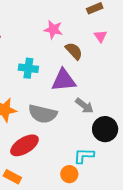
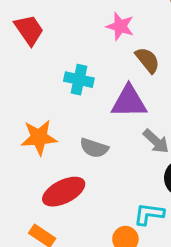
gray semicircle: (43, 114) -> (94, 148), size x0.7

